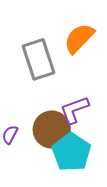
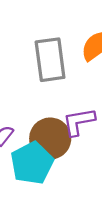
cyan pentagon: (71, 152) -> (32, 163), moved

